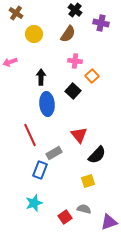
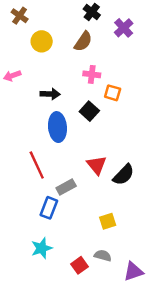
purple cross: (101, 23) -> (124, 28), turned 35
orange square: (92, 76) -> (113, 93), turned -32
black arrow: (41, 77) -> (50, 94), turned 91
black semicircle: (97, 155) -> (124, 175), moved

